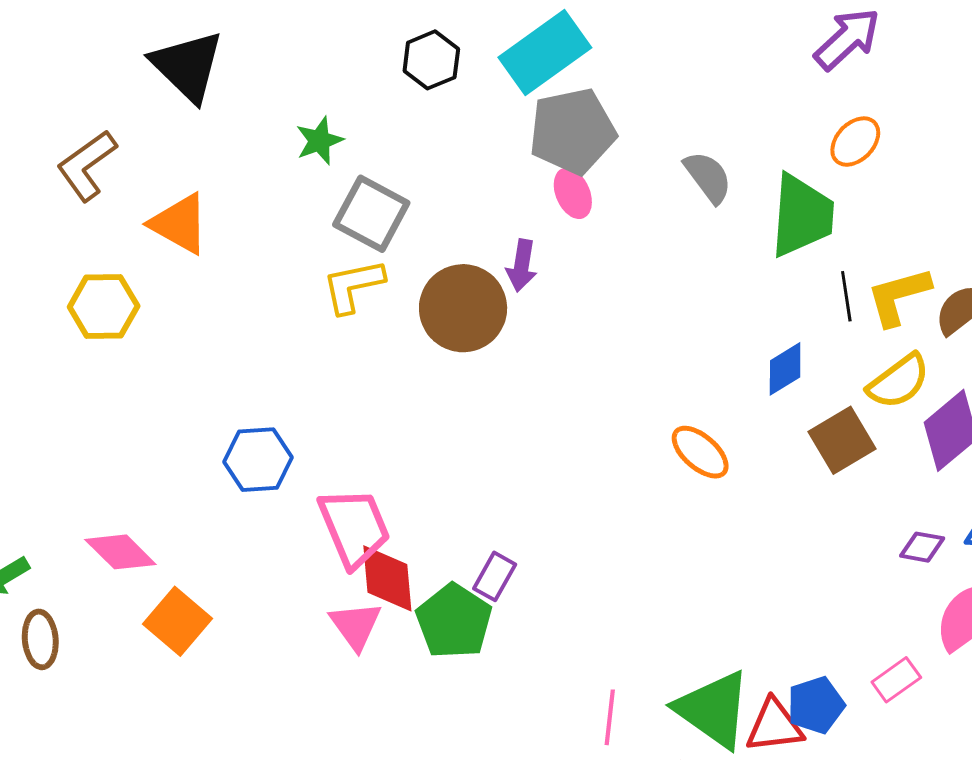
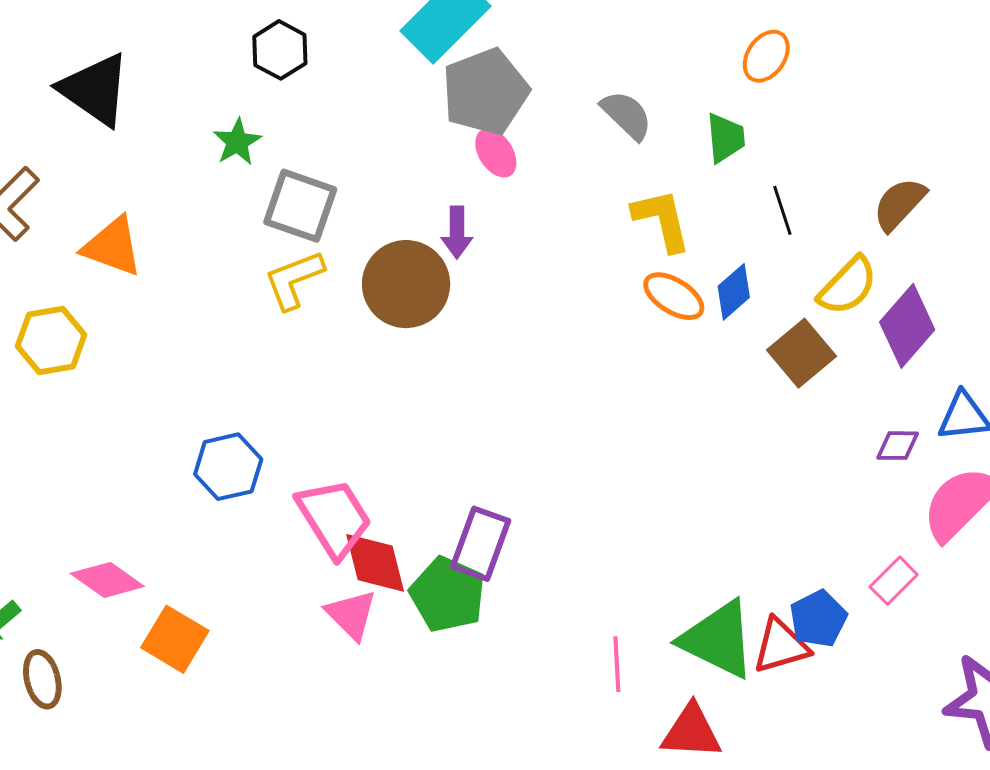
black hexagon: (431, 60) -> (280, 50), moved
green trapezoid: (802, 216) -> (726, 138), size x0.6
yellow L-shape: (898, 296) -> (662, 220), moved, turned 102
orange ellipse: (700, 452) -> (674, 296), moved
purple rectangle: (495, 576) -> (481, 544), size x1.5

